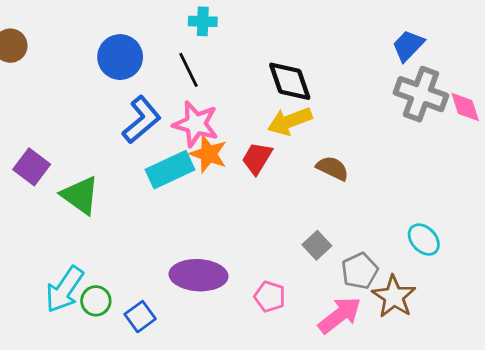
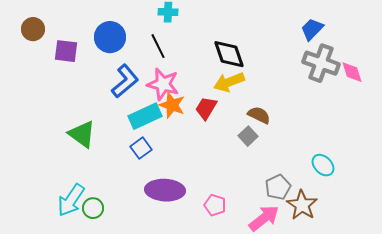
purple square: (32, 167) -> (66, 51), moved, turned -30
gray square: (317, 245) -> (248, 136), moved
blue square: (140, 317) -> (141, 148), moved

